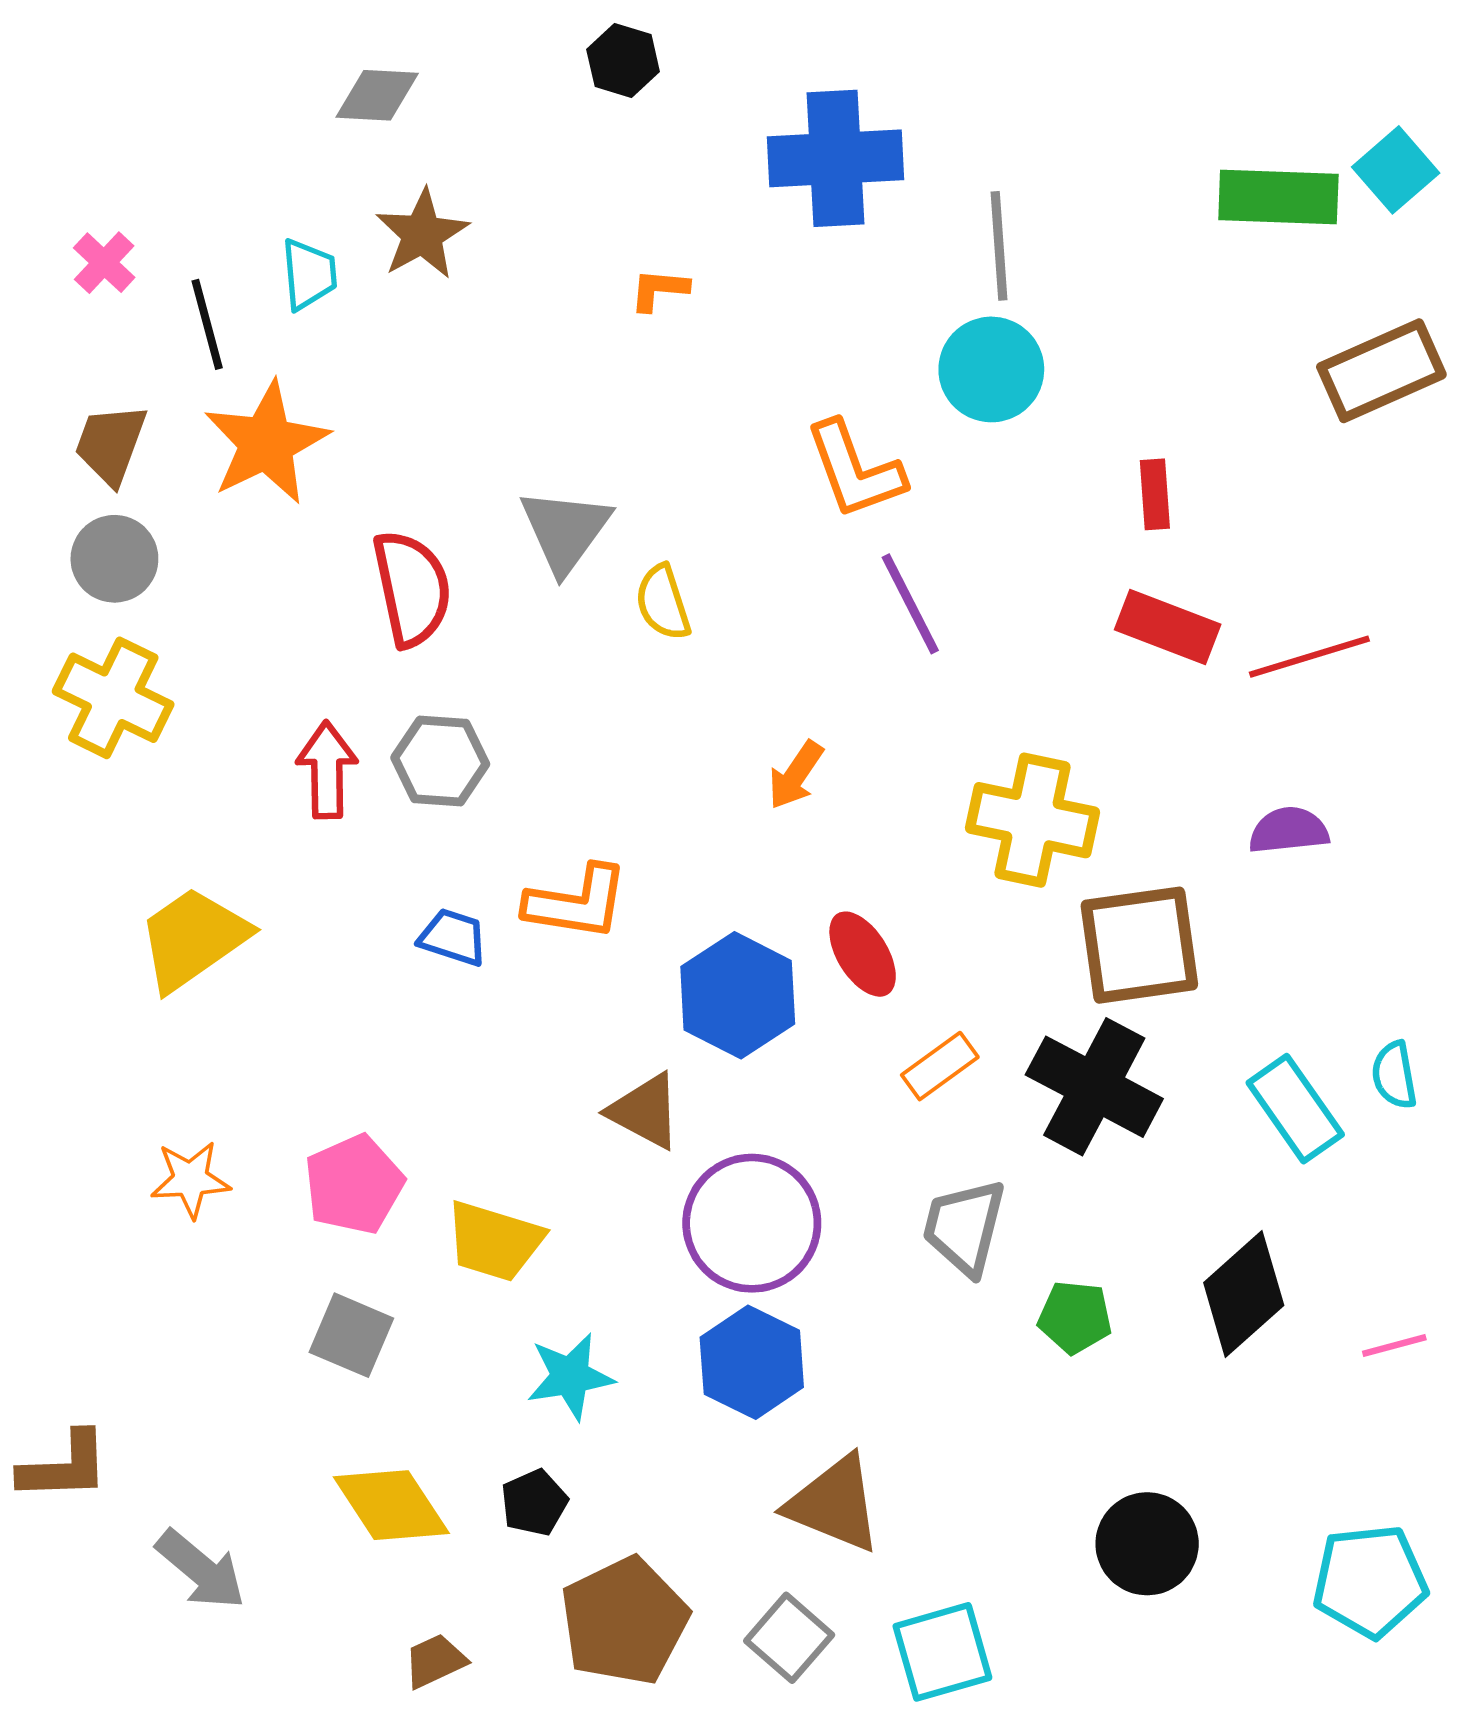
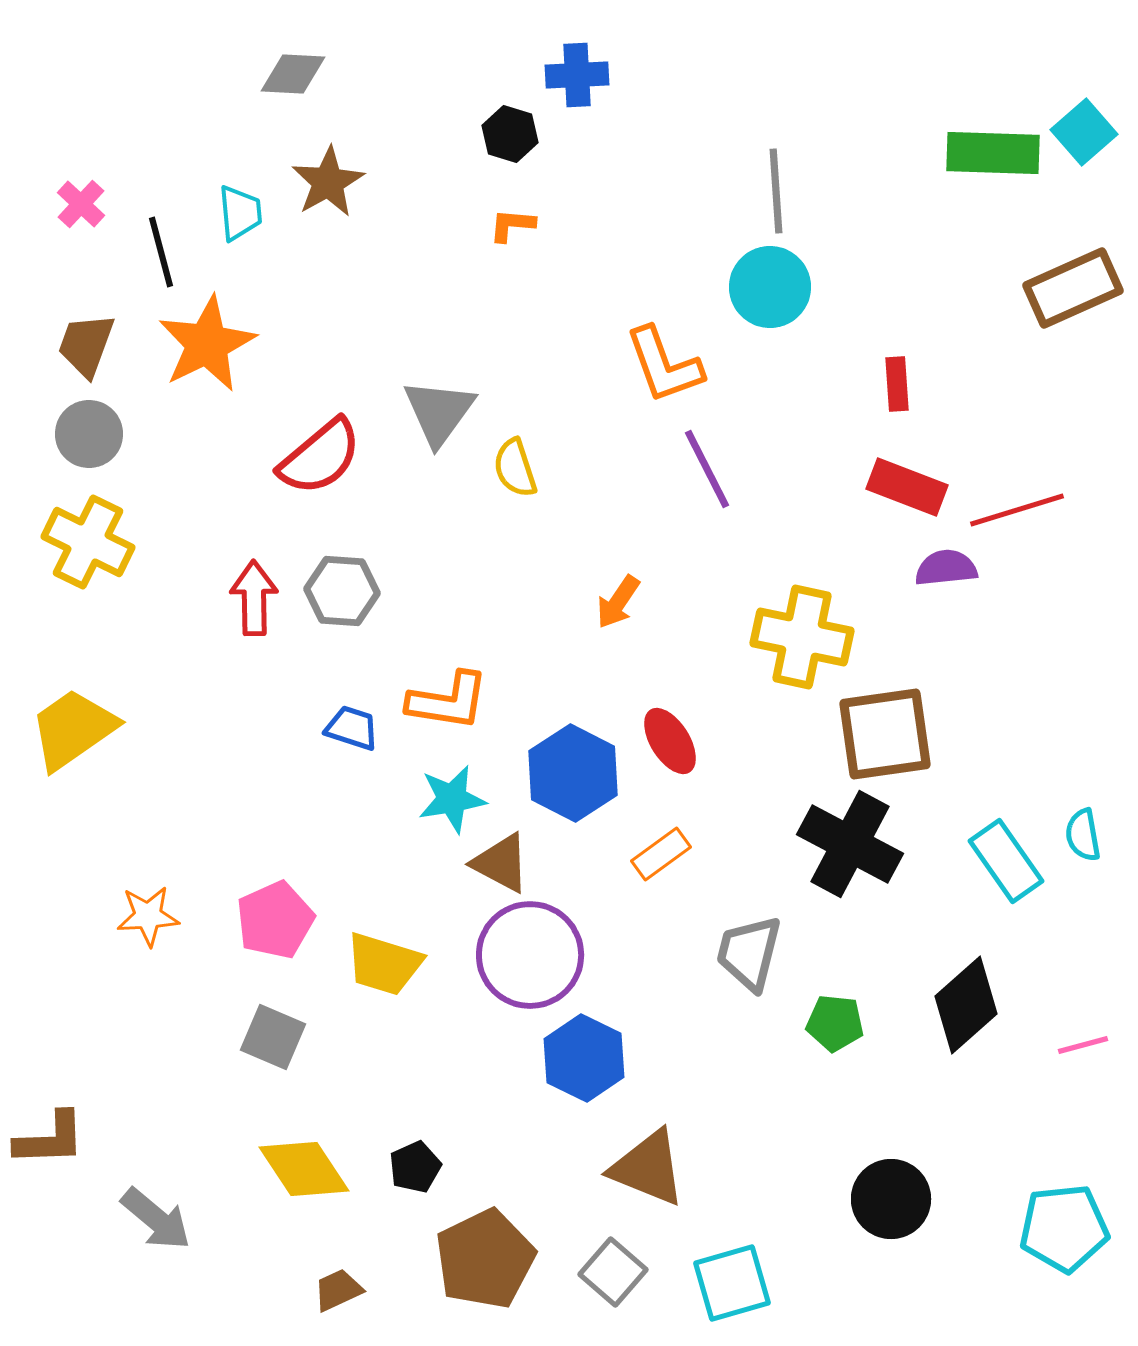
black hexagon: (623, 60) -> (510, 134), moved
blue cross: (836, 158) -> (577, 75), moved, size x0.6
red semicircle: (412, 588) -> (320, 457), turned 62
purple semicircle: (1289, 830) -> (946, 568), moved
yellow trapezoid: (193, 939) -> (73, 729), moved
orange rectangle: (940, 1066) -> (661, 854), moved
purple circle: (752, 1223) -> (530, 955), moved
cyan star: (570, 1376) -> (452, 799), moved

